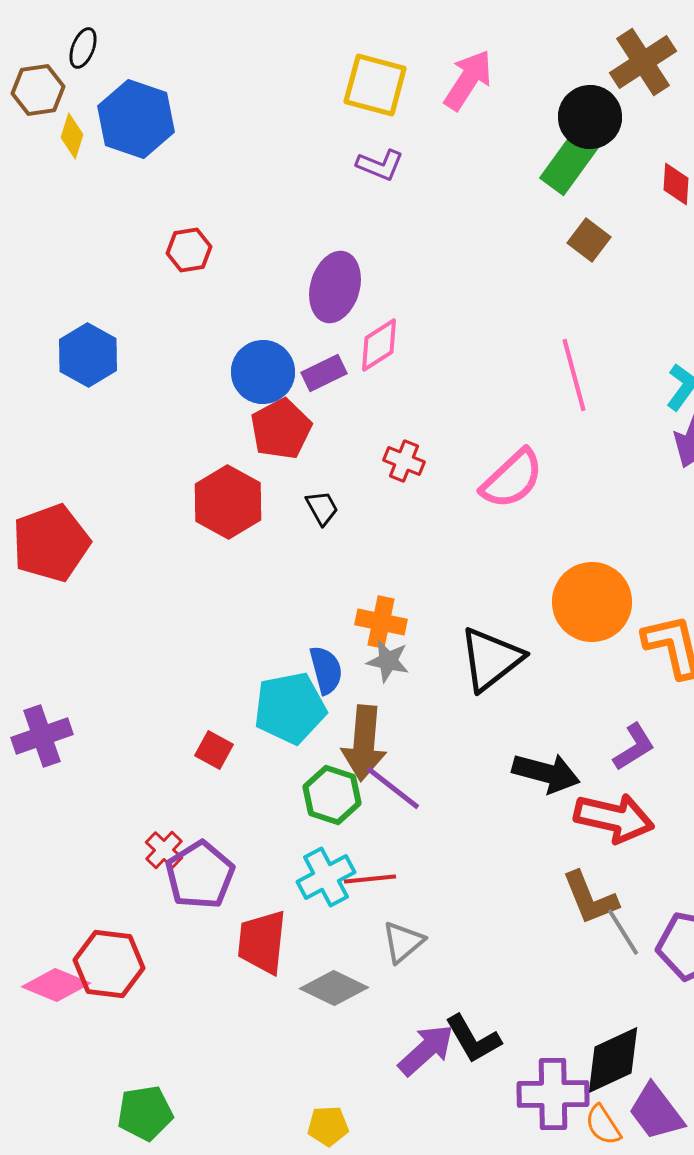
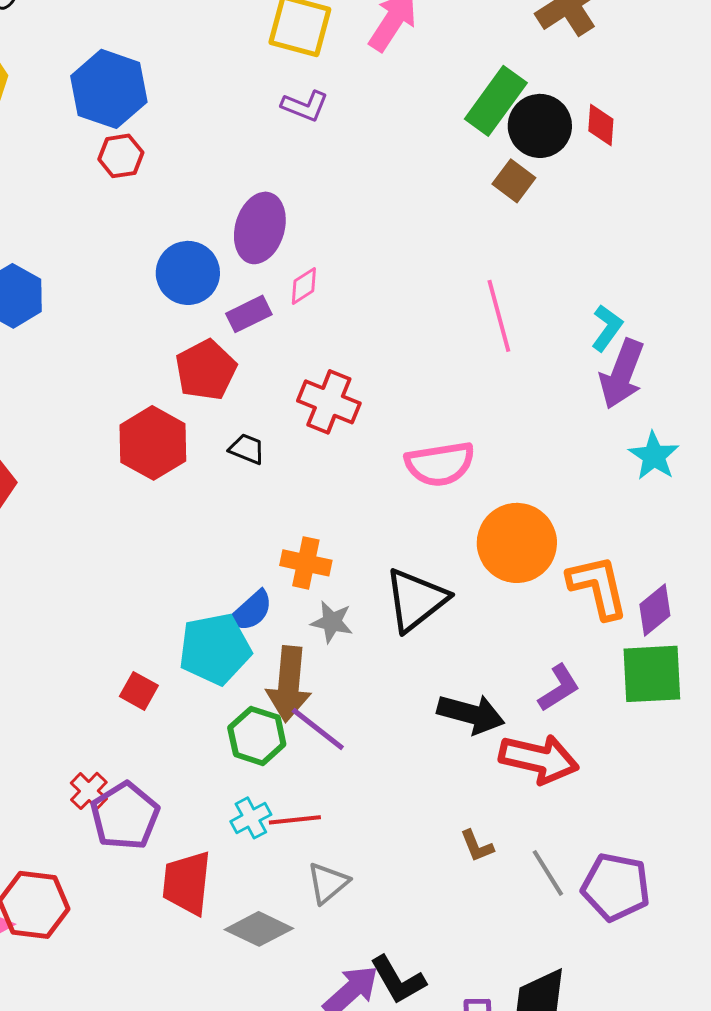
black circle: (590, 117) -> (540, 126), moved
blue hexagon: (136, 119) -> (109, 89), moved
red hexagon: (189, 250) -> (121, 156), moved
pink diamond: (379, 345) -> (304, 286), size x0.7
blue circle: (263, 372) -> (188, 273), moved
red cross: (404, 461) -> (329, 402), size x1.5
pink semicircle: (512, 479) -> (440, 464), moved, turned 34
black trapezoid: (322, 508) -> (247, 449), turned -39
gray star: (388, 661) -> (332, 622), moved
blue semicircle: (326, 670) -> (251, 611), turned 63
cyan cross: (326, 877) -> (251, 818), size x0.7
brown L-shape: (590, 898) -> (477, 846), moved, size x0.6

